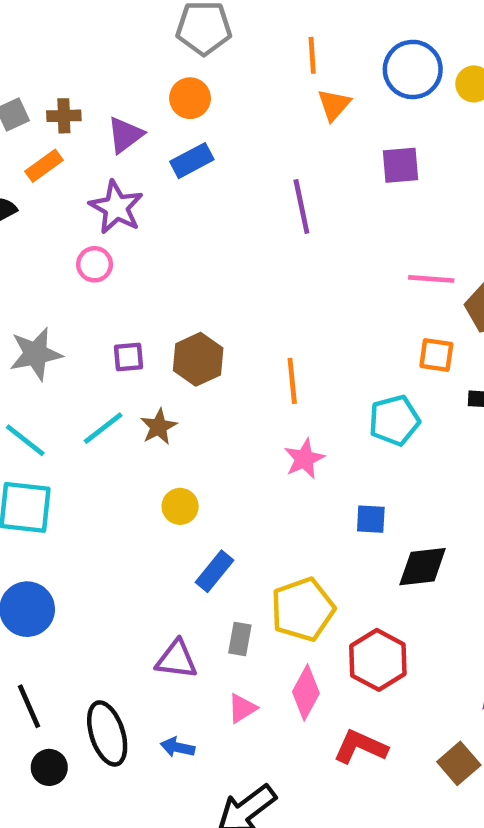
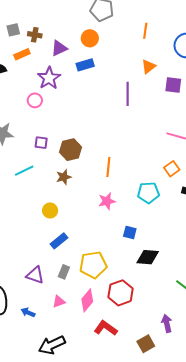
orange triangle: (334, 105) -> (148, 67), moved
orange square: (436, 355) -> (172, 169), turned 35
brown star: (159, 427) -> (64, 177), moved

